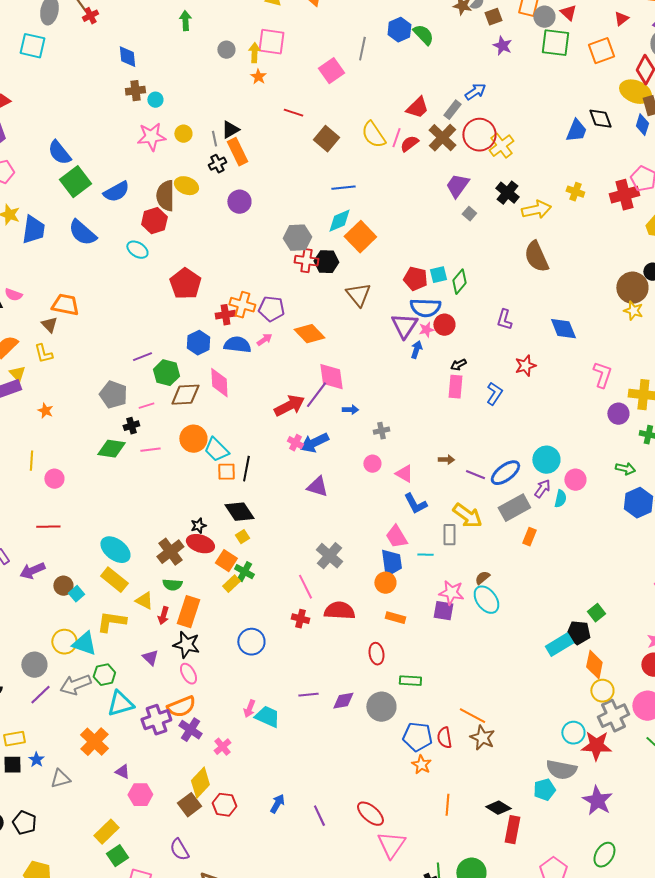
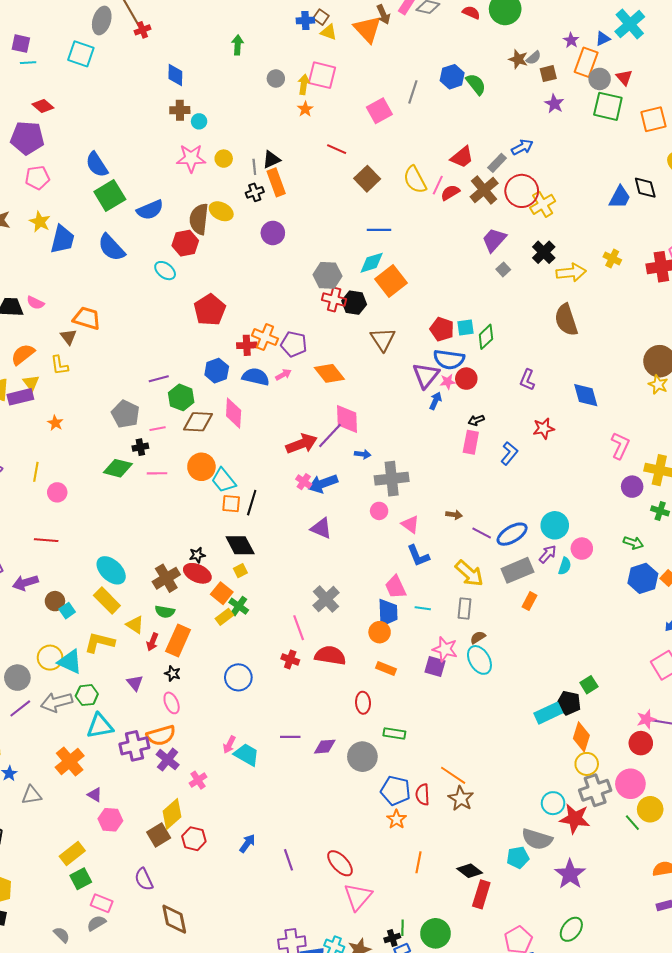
gray cross: (381, 431) -> (392, 479), size x2.0
gray rectangle: (449, 535) -> (465, 609), moved
black star: (186, 645) -> (173, 674), size x0.6

